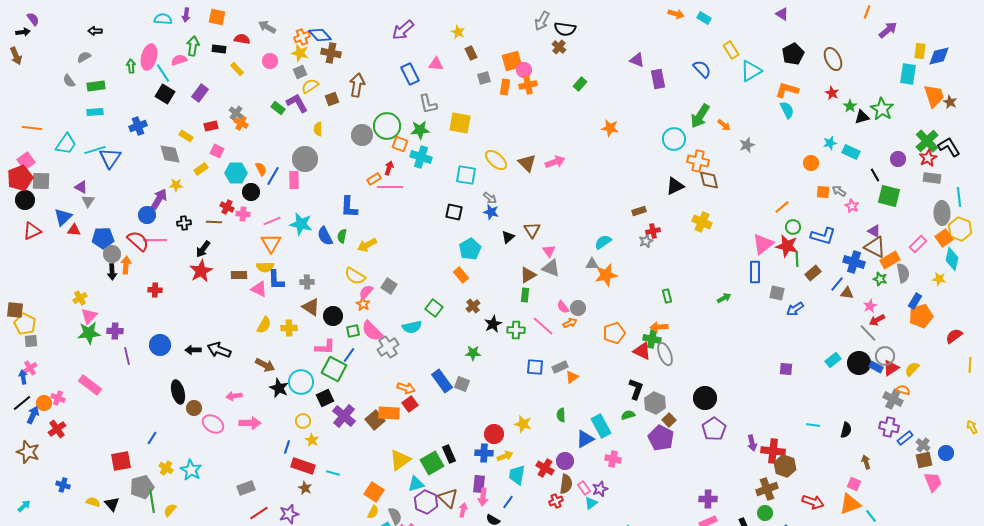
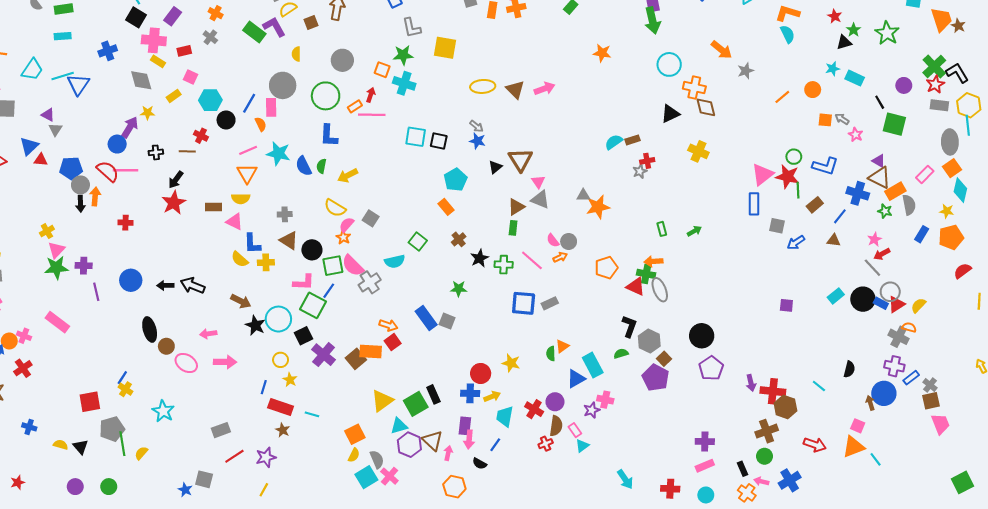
green rectangle: (278, 108) -> (254, 32), size x1.5
green arrow: (700, 116) -> (652, 20), moved, turned -45
black triangle: (862, 117) -> (844, 42), moved
orange cross: (241, 123) -> (216, 13), moved
orange arrow: (724, 125) -> (722, 50), size x1.5
green circle: (387, 126) -> (326, 96), moved
yellow ellipse: (496, 160) -> (483, 86), turned -45
orange semicircle: (261, 169) -> (261, 124), moved
cyan square: (466, 175) -> (416, 137), moved
orange line: (782, 207) -> (782, 97), moved
pink cross: (243, 214) -> (154, 40), moved, size x1.6
yellow hexagon: (960, 229) -> (969, 105), moved
brown triangle: (532, 230) -> (520, 160), size x1.4
cyan semicircle: (603, 242) -> (614, 142), moved
blue L-shape: (276, 280) -> (252, 244), moved
brown triangle: (847, 293) -> (834, 240), moved
green arrow: (724, 298) -> (694, 231), moved
orange pentagon: (921, 316) -> (951, 237), moved
yellow semicircle: (264, 325) -> (240, 259), turned 102
green square: (353, 331) -> (333, 266), size x1.5
blue square: (535, 367) -> (524, 303), size x1.4
orange triangle: (572, 377) -> (562, 346), moved
cyan line: (813, 425) -> (819, 386), moved, turned 32
blue circle: (946, 453) -> (884, 393), moved, size x1.5
yellow cross: (166, 468) -> (126, 389), moved
purple star: (600, 489) -> (592, 410), moved
orange square: (374, 492) -> (355, 434), turned 30

